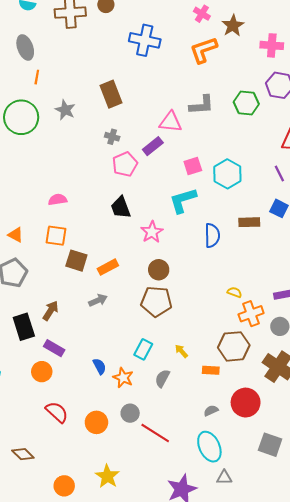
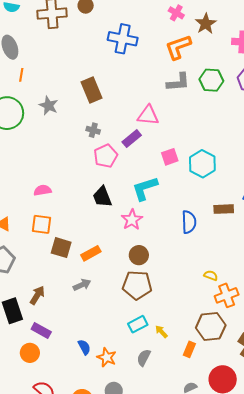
green hexagon: (246, 103) -> (211, 80), moved
gray L-shape: (202, 105) -> (178, 82), moved
cyan L-shape: (183, 200) -> (145, 188), moved
cyan rectangle: (143, 349) -> (138, 324), moved, turned 36
orange rectangle: (211, 370) -> (189, 349), turned -70

